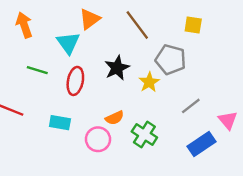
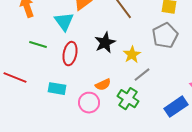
gray pentagon: (171, 60) -> (165, 36), moved, turned 30
gray line: (191, 106) -> (142, 75), moved

